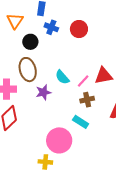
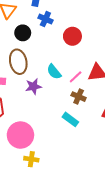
red circle: (79, 29) -> (72, 36), moved
brown cross: (87, 100) -> (79, 97), turned 32
pink circle: (59, 140) -> (20, 135), moved

